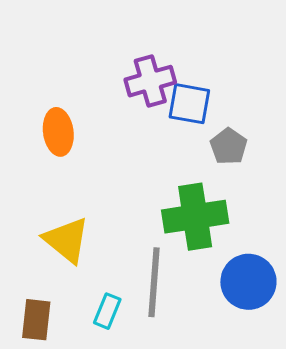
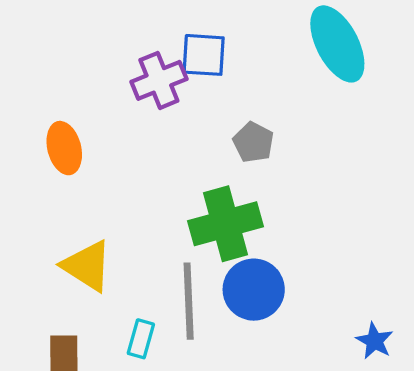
blue square: (189, 104) -> (204, 55), moved
blue circle: (248, 282) -> (254, 290), moved

